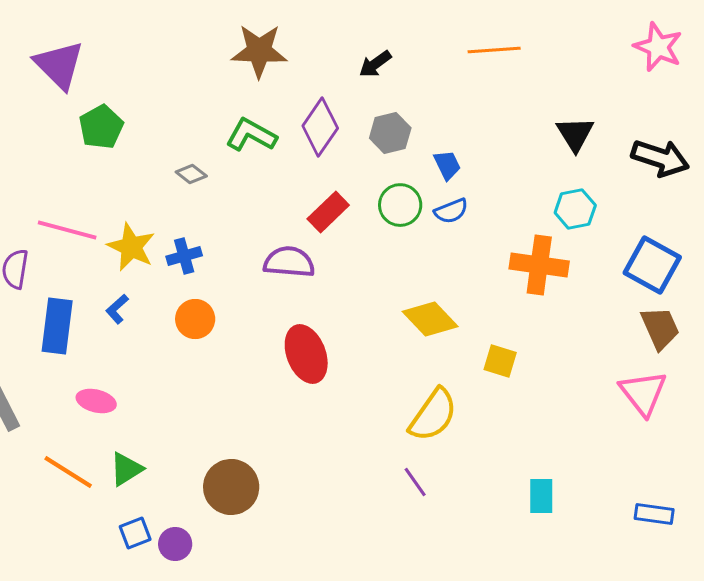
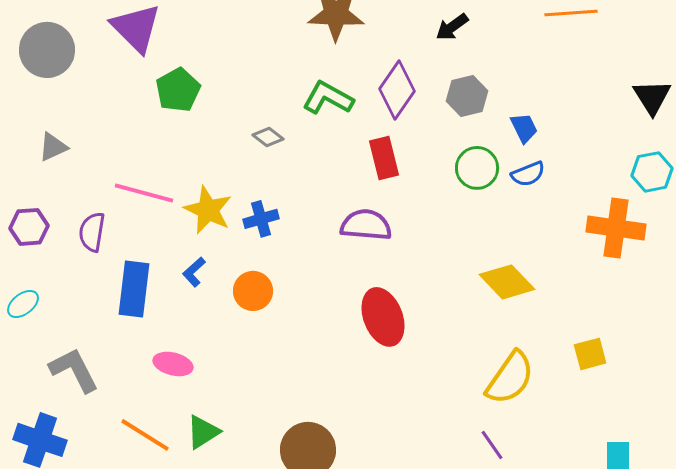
red rectangle: (328, 212) -> (384, 158), moved, turned -60
orange circle: (195, 319) -> (253, 291), moved
yellow square: (500, 361) -> (590, 354), moved, turned -32

